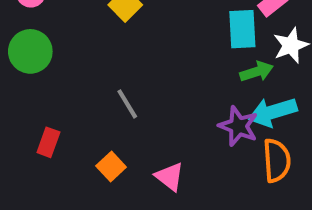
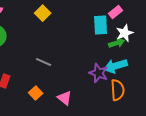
green arrow: (257, 72) -> (117, 43), moved
gray line: (127, 104) -> (44, 62), turned -35

